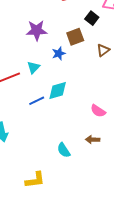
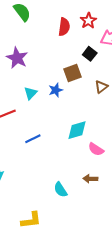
purple star: (37, 30) -> (17, 58), moved, turned 30
cyan triangle: (33, 67) -> (31, 93), moved
cyan diamond: (58, 90) -> (77, 130), moved

